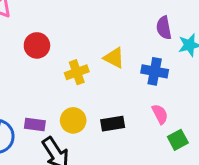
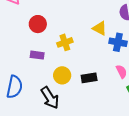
yellow triangle: (114, 58) -> (100, 28), moved
purple rectangle: (35, 125) -> (37, 55), moved

